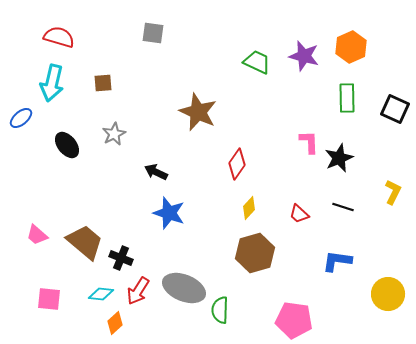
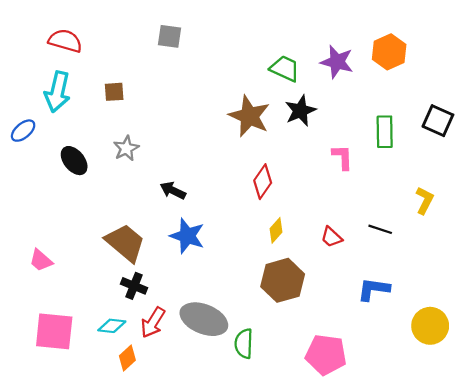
green rectangle: (347, 98) -> (385, 132), moved
brown star: (198, 112) -> (249, 116), moved
black star: (339, 158) -> (300, 111), moved
yellow L-shape: (393, 192) -> (425, 200), moved
brown trapezoid: (85, 242) -> (125, 243), moved
pink square: (49, 299) -> (54, 331), size x1.5

